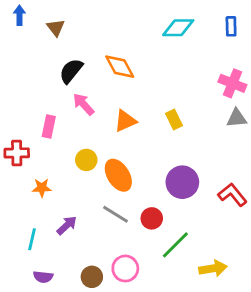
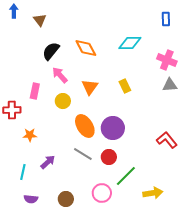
cyan diamond: (178, 28) -> (130, 43), moved
orange triangle: (125, 121) -> (90, 87), turned -30
yellow circle: (86, 160) -> (63, 101), moved
purple circle: (182, 182) -> (113, 128), moved
pink circle: (125, 268) -> (102, 193), moved

